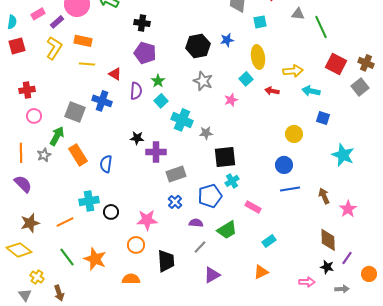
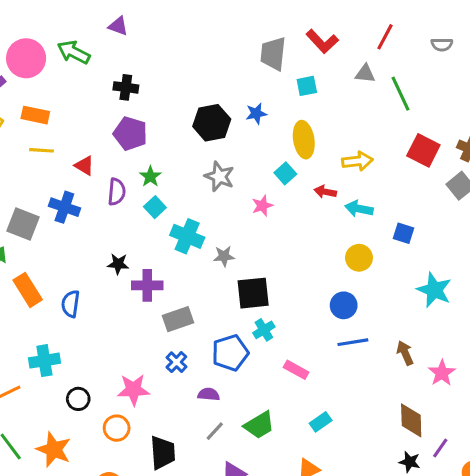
cyan arrow: (311, 91) -> (359, 209), moved
black circle: (111, 212) -> (78, 399), moved
green trapezoid: (227, 230) -> (259, 425), moved

